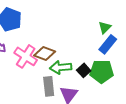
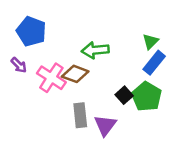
green arrow: (61, 67) -> (95, 50), moved
green pentagon: (102, 71) -> (147, 96), turned 30

